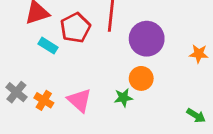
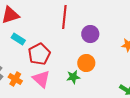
red pentagon: (75, 28) -> (39, 54), moved
purple circle: (147, 39) -> (90, 34), size x0.7

